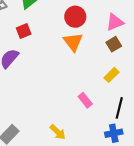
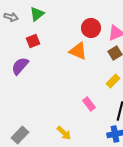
red circle: (75, 17) -> (91, 28), moved
orange triangle: (73, 42) -> (78, 51), turned -30

